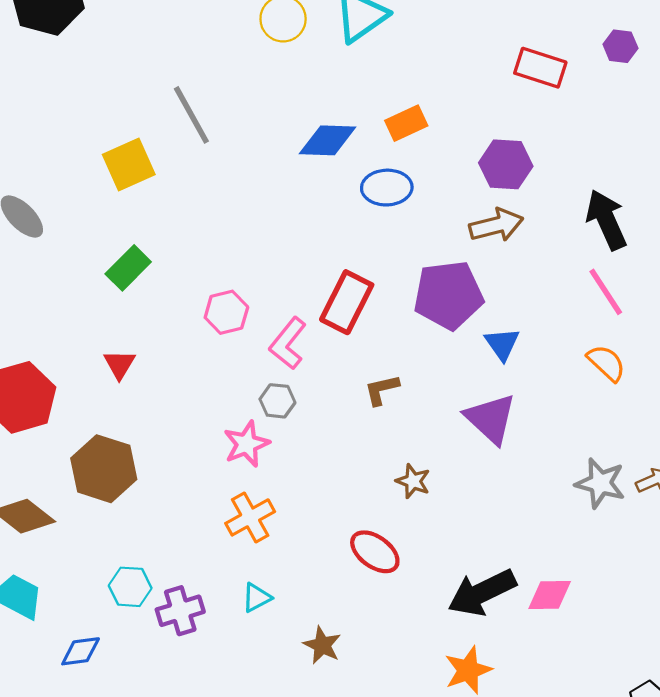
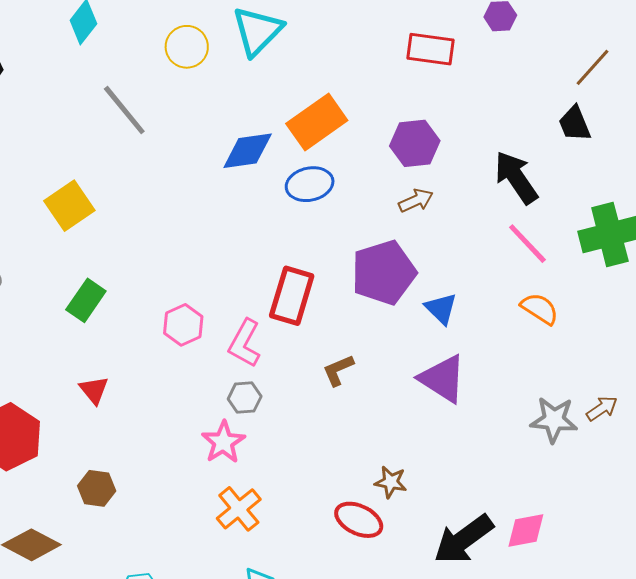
gray line: (191, 115) -> (124, 110), moved
orange rectangle: (406, 123) -> (317, 122), size x1.5
brown arrow: (496, 225) -> (416, 201), size x0.7
brown hexagon: (104, 469) -> (97, 488), size x0.6
brown star: (413, 481) -> (391, 482), moved

